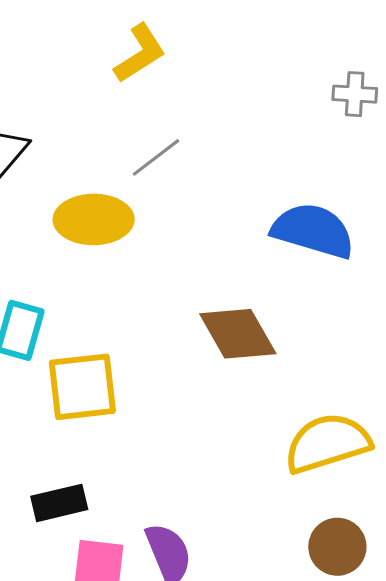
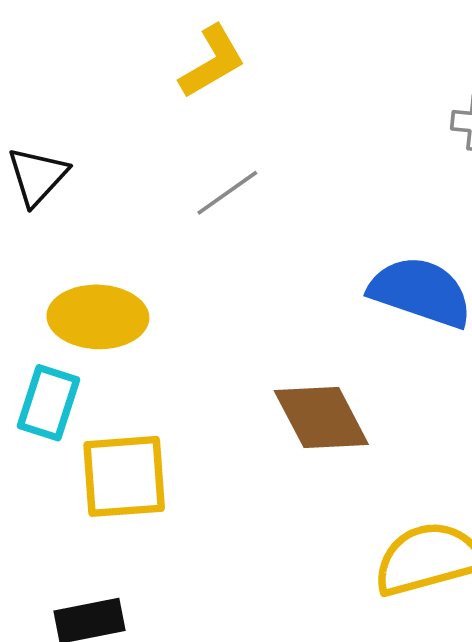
yellow ellipse: (94, 219) -> (98, 317), moved

